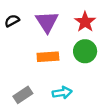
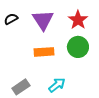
cyan arrow: (62, 93) -> (57, 85), turned -30

